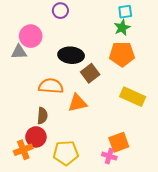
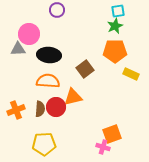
black ellipse: (71, 55) -> (49, 55), moved
yellow rectangle: (133, 97) -> (131, 74), moved, size x0.7
red circle: (36, 137) -> (56, 107), moved
orange cross: (23, 150) -> (16, 110), moved
yellow pentagon: (66, 153) -> (44, 144), moved

